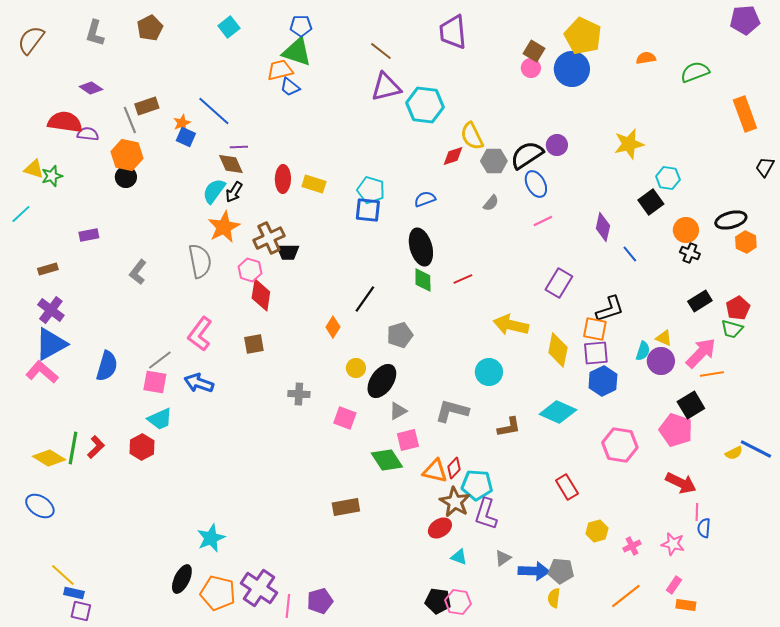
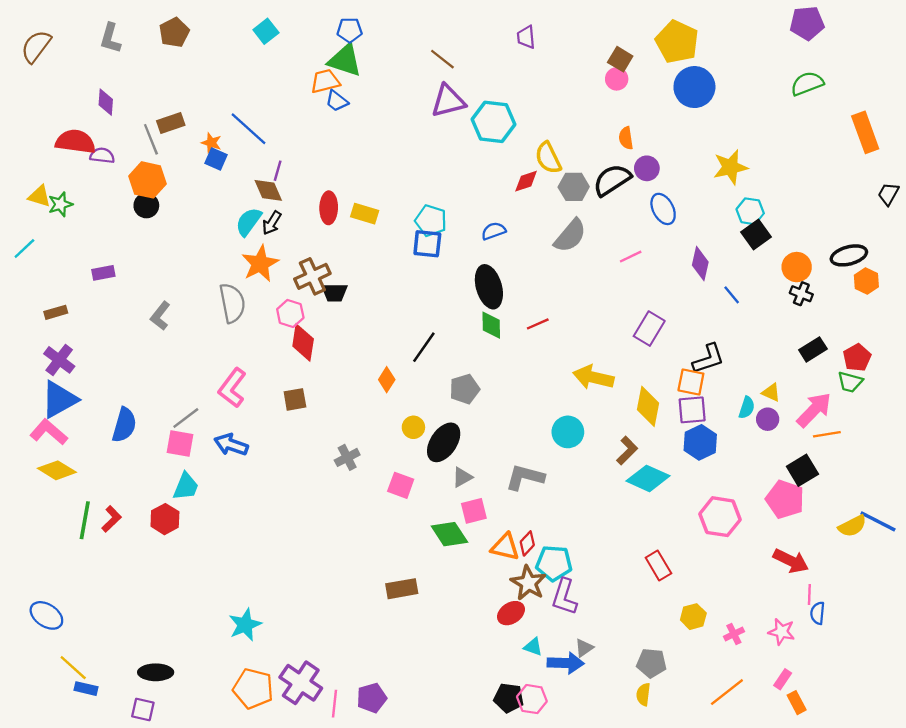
purple pentagon: (745, 20) -> (807, 23), moved
purple trapezoid: (453, 32) -> (526, 37), size x0.6
orange semicircle: (646, 58) -> (626, 138), moved, turned -90
blue circle: (572, 69) -> (694, 87), moved
purple diamond: (91, 88) -> (106, 102), turned 60
orange star: (182, 123) -> (211, 143), turned -30
purple line: (239, 147) -> (278, 171), turned -72
cyan hexagon: (668, 178) -> (750, 211), moved
blue ellipse: (536, 184) -> (663, 209), moved
gray semicircle: (491, 203) -> (570, 236), size x1.8
purple circle: (661, 361) -> (768, 419), size x0.7
gray cross: (299, 394) -> (347, 457), turned -30
cyan trapezoid: (160, 419) -> (186, 487), turned -44
brown L-shape: (509, 427) -> (627, 451), moved, turned -35
yellow semicircle: (734, 453) -> (852, 526), size x1.4
yellow diamond: (49, 458) -> (57, 470), moved
blue ellipse: (40, 506) -> (46, 615), moved
blue arrow: (534, 571) -> (566, 663), moved
black ellipse: (182, 579) -> (156, 672), moved, turned 64
orange rectangle: (686, 605) -> (797, 703), turned 54
purple square: (81, 611) -> (143, 709), moved

